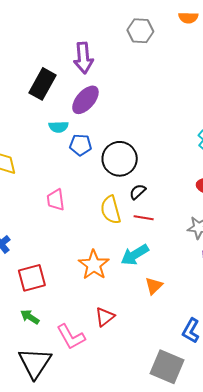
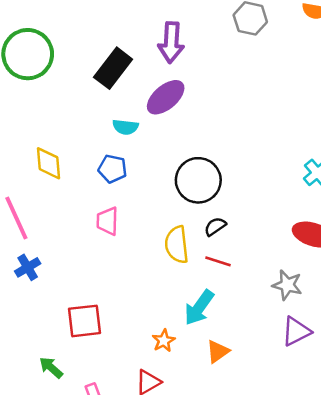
blue pentagon: (81, 145) -> (113, 169), moved
cyan arrow: (135, 255) -> (199, 308), turned -32
orange star: (94, 265) -> (164, 341), moved, size x0.6
red square: (32, 278) -> (85, 321), moved

